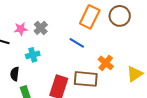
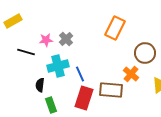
brown circle: (120, 16) -> (145, 53), moved
blue line: (77, 43) -> (80, 74), moved, turned 35
cyan cross: (33, 55) -> (58, 66), size x1.5

